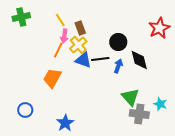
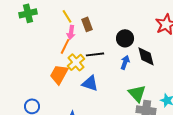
yellow cross: (78, 45) -> (76, 62), moved
black line: (100, 59) -> (95, 54), moved
blue triangle: (83, 60) -> (90, 83), moved

